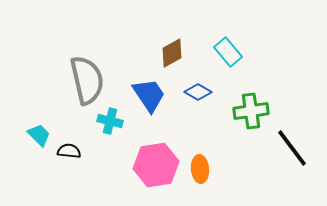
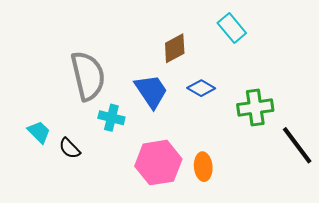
cyan rectangle: (228, 52) -> (232, 28), moved
black semicircle: (69, 151) -> (70, 148), turned -140

